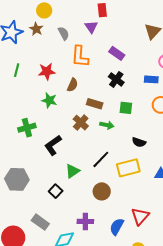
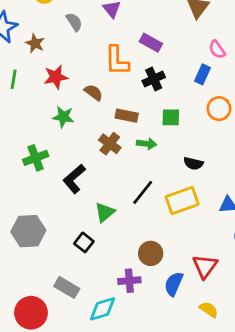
brown star: (36, 29) -> (35, 43), moved
orange L-shape: (80, 56) -> (117, 61), moved
black cross: (116, 79) -> (154, 79), turned 35
blue rectangle: (151, 79) -> (202, 74), turned -64
brown semicircle: (73, 85) -> (93, 92), turned -72
brown circle: (102, 191) -> (151, 253), moved

